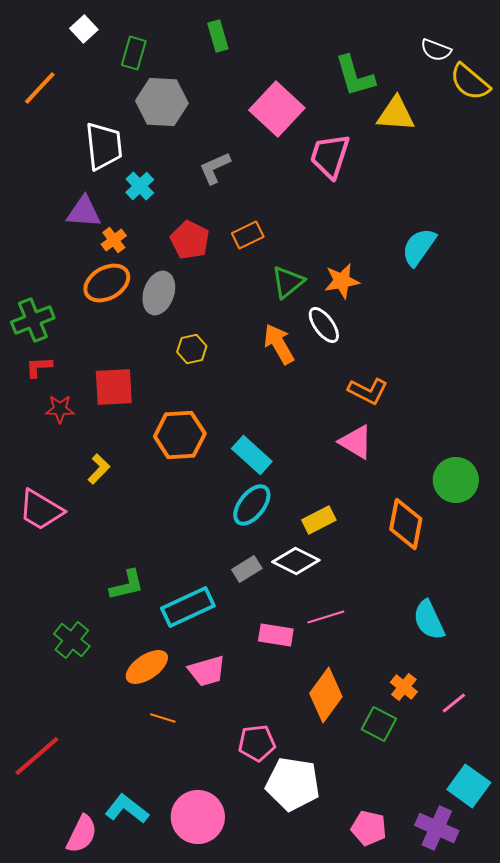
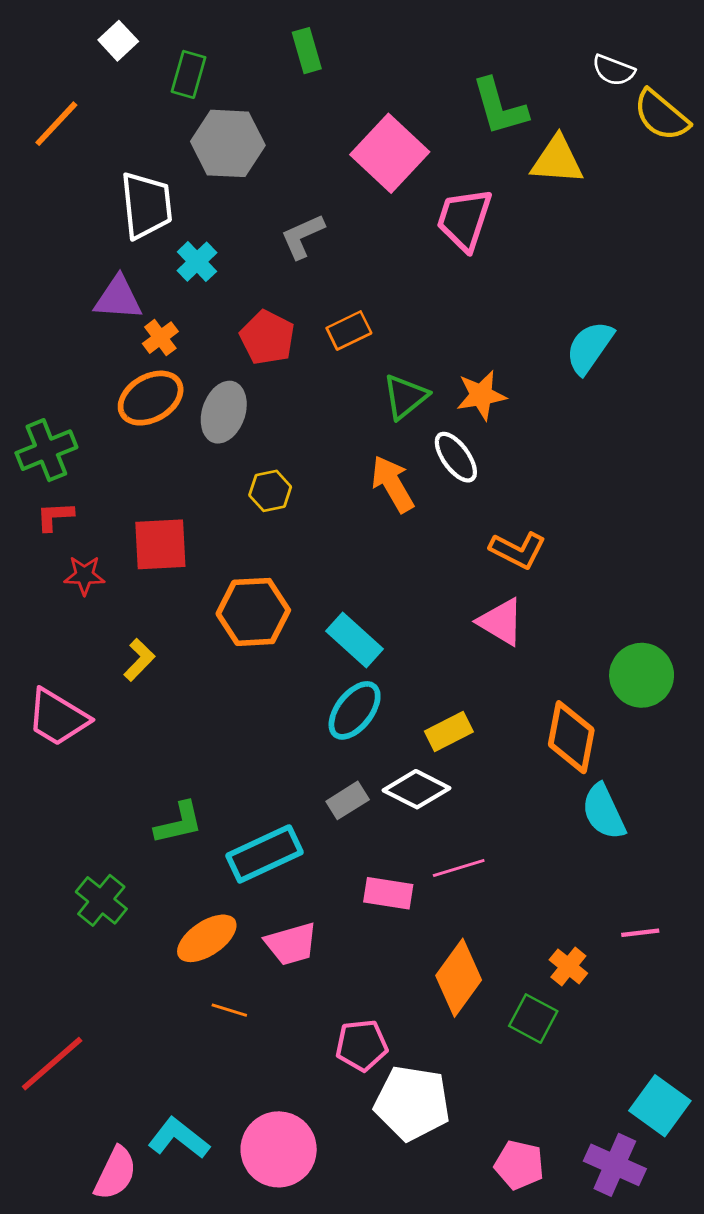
cyan semicircle: (429, 620) -> (604, 812), moved
pink line: (454, 703) -> (640, 933), moved, turned 32

